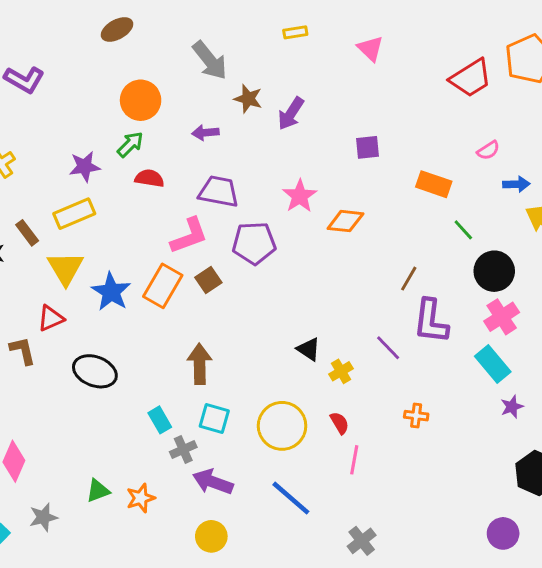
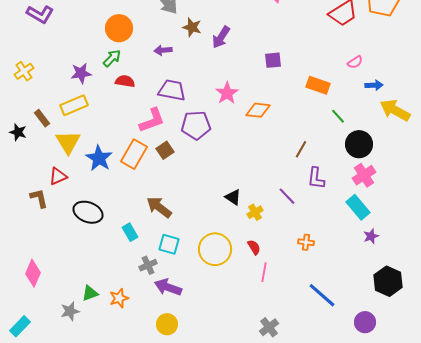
purple L-shape: (431, 321) -> (316, 178), size x0.7
brown arrow: (200, 364) -> (159, 207), turned -52
cyan rectangle: (160, 420) -> (130, 232), moved
blue line: (291, 498) -> (322, 295), moved
gray star: (43, 517) -> (70, 311), moved

